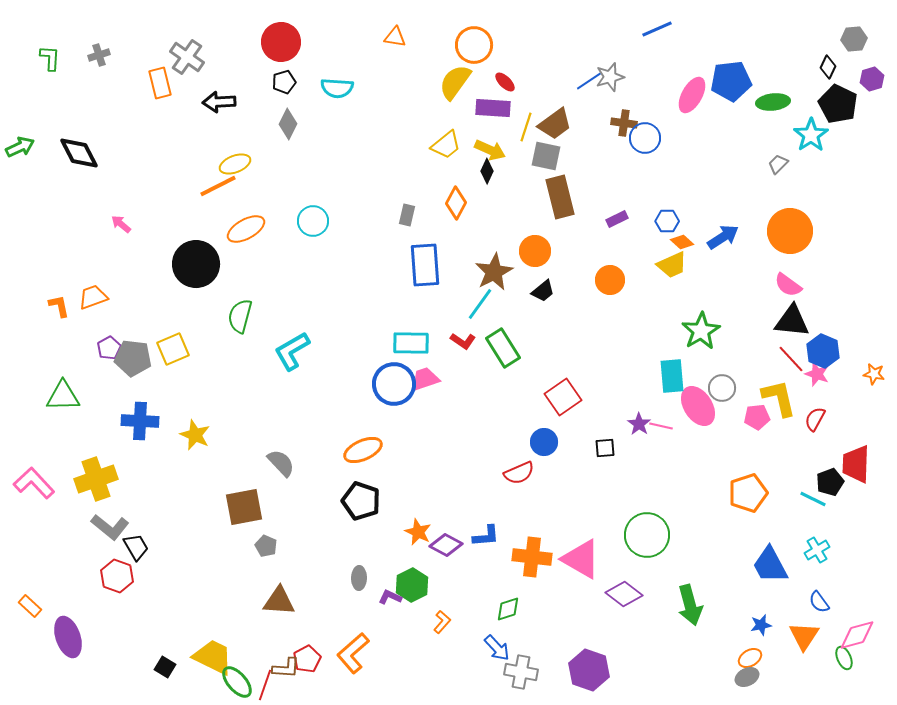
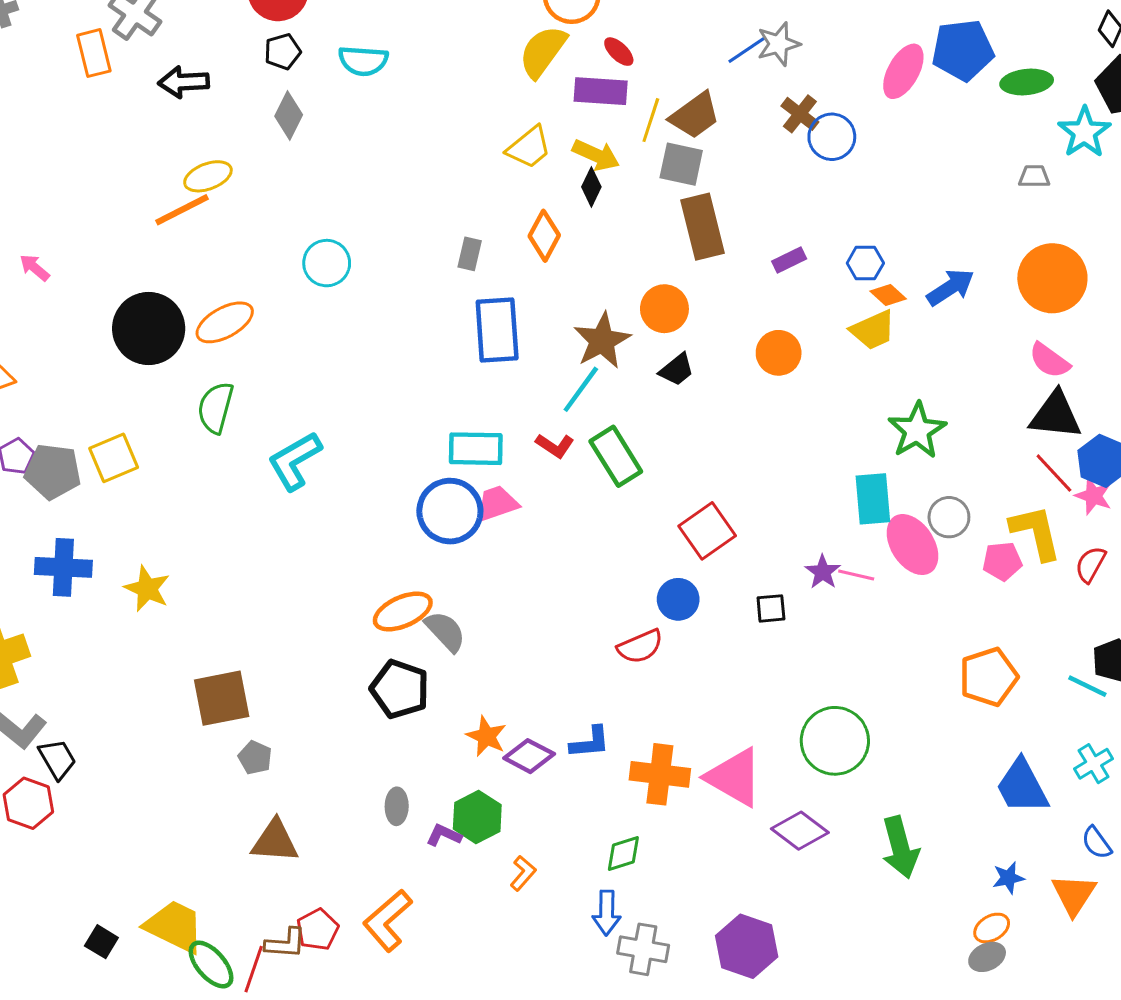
brown cross: (624, 123) -> (800, 114), turned 30
gray trapezoid: (778, 164) -> (1034, 176), turned 45
orange ellipse: (246, 229) -> (225, 322), moved
gray semicircle: (281, 463) -> (445, 631), moved
blue arrow: (497, 648) -> (607, 913), turned 44

